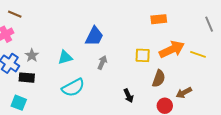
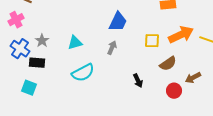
blue trapezoid: (94, 36) -> (118, 22), moved
brown semicircle: (159, 79) -> (168, 64), turned 36

